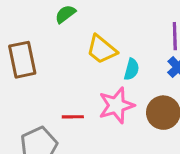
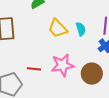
cyan semicircle: (132, 69) -> (81, 29), moved, turned -40

